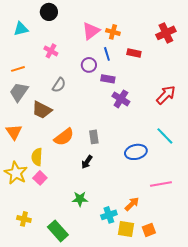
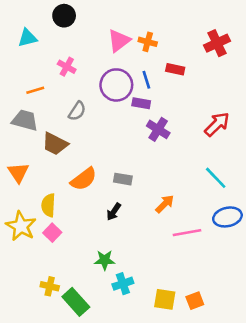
blue line: (107, 54) -> (146, 80), moved
purple circle: (89, 65) -> (116, 85), size x1.6
orange line: (18, 69) -> (35, 90), moved
gray trapezoid: (19, 92) -> (25, 120), turned 70
gray rectangle: (94, 137) -> (123, 179), turned -72
blue ellipse: (136, 152) -> (227, 217), moved
pink line: (161, 184) -> (187, 233), moved
orange arrow: (132, 204) -> (165, 204), moved
cyan cross: (109, 215) -> (123, 284), moved
yellow cross: (24, 219) -> (50, 286), moved

